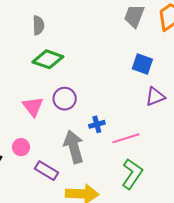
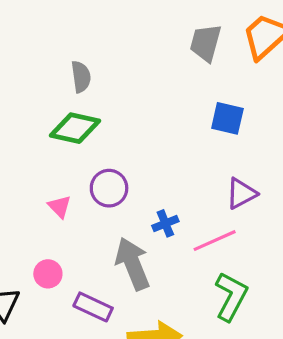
gray semicircle: (38, 25) -> (81, 77), moved
purple triangle: (155, 97) -> (241, 193), moved
pink triangle: (33, 107) -> (60, 207), size x0.7

